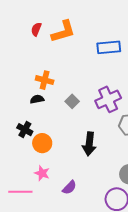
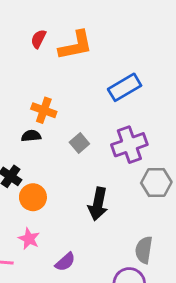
blue rectangle: (109, 47) -> (125, 87), moved, turned -30

